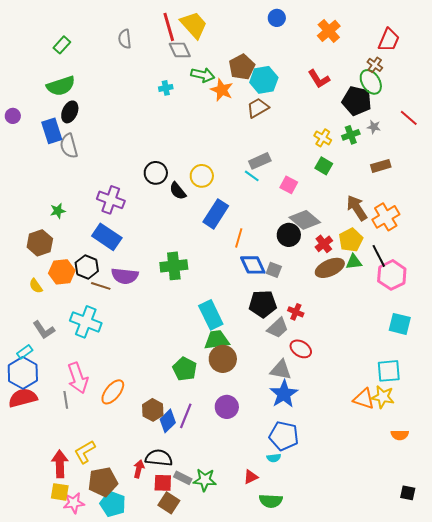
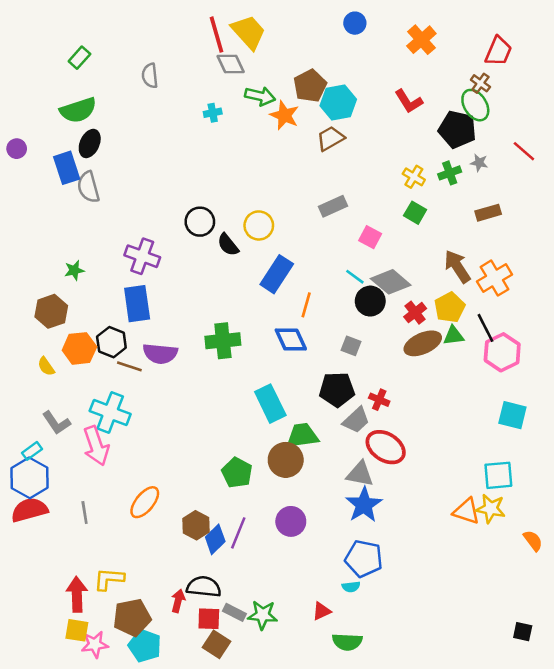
gray semicircle: (125, 39) -> (150, 76), moved
cyan line: (252, 176) -> (355, 277), moved
blue rectangle: (107, 237) -> (137, 304), turned 48
blue diamond: (253, 265) -> (291, 339), moved
green trapezoid: (217, 340) -> (302, 436), moved
red ellipse: (301, 349) -> (386, 447), size x1.4
pink arrow: (78, 378) -> (96, 446), moved
orange semicircle: (400, 435) -> (533, 541), moved, turned -126
yellow L-shape: (85, 452) -> (109, 579), turned 35

